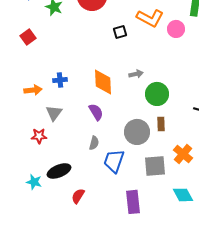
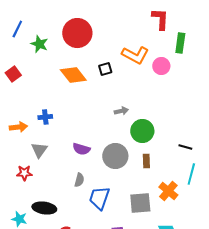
orange diamond: (103, 82) -> (73, 75), moved, turned -36
purple semicircle: (96, 112) -> (81, 149), turned 138
gray circle: (137, 132) -> (115, 156), moved
black ellipse: (59, 171) -> (44, 208), turned 30

